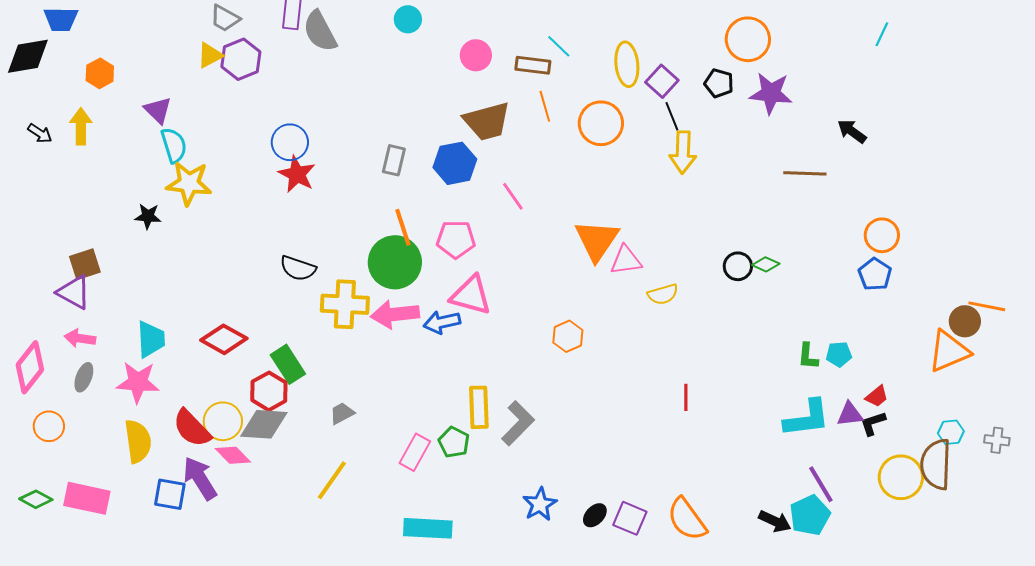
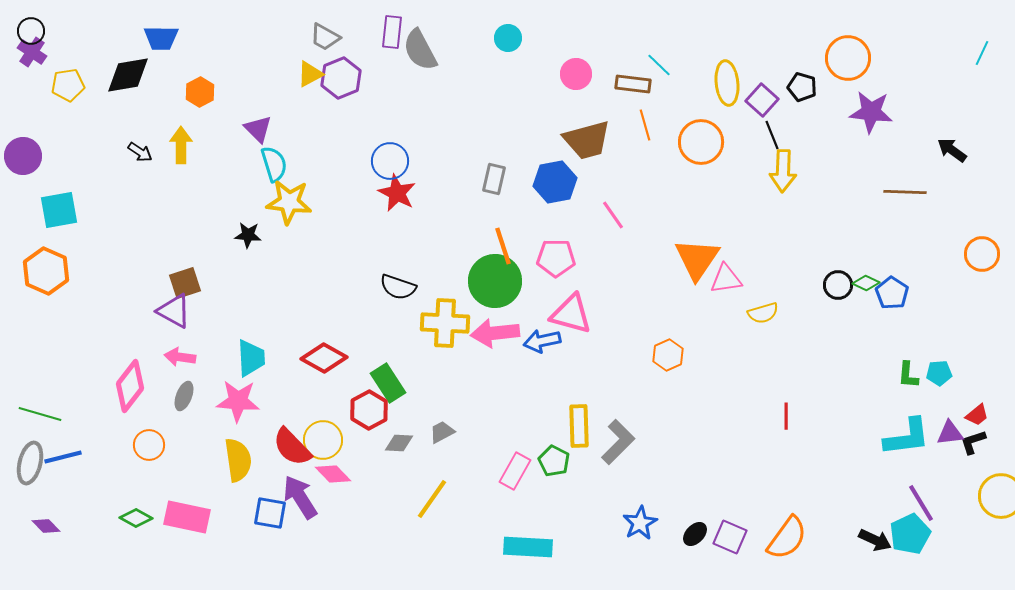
black pentagon: (719, 83) -> (802, 87), moved
blue pentagon: (875, 274) -> (892, 293), moved
gray diamond: (264, 424) -> (399, 443), moved, size x0.6
orange semicircle: (687, 519) -> (787, 538), turned -108

